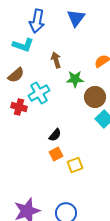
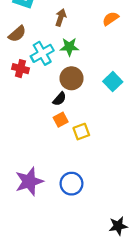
brown arrow: (56, 60) -> (61, 18), turned 35
green star: (75, 79) -> (69, 47), moved
brown circle: (95, 97) -> (71, 78), moved

